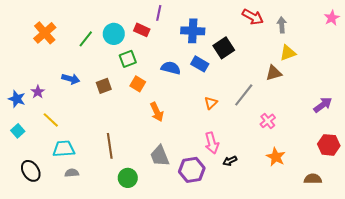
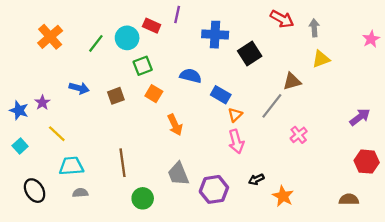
pink star: (332, 18) -> (371, 39), moved
red rectangle: (142, 30) -> (152, 26), moved
blue rectangle: (200, 64) -> (221, 95), moved
brown triangle: (274, 73) -> (292, 81), moved
pink arrow: (212, 143) -> (236, 142), moved
orange star: (276, 157) -> (283, 196), moved

